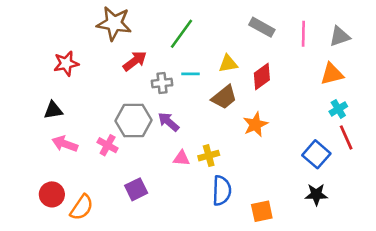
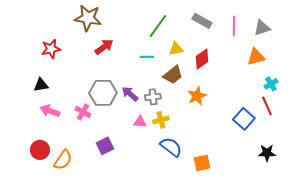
green line: (181, 34) -> (158, 26), moved
gray cross: (162, 83) -> (153, 97), moved
cyan cross: (338, 109) -> (271, 84), moved
blue semicircle: (222, 191) -> (171, 147), turned -55
black star: (316, 194) -> (267, 153), moved

